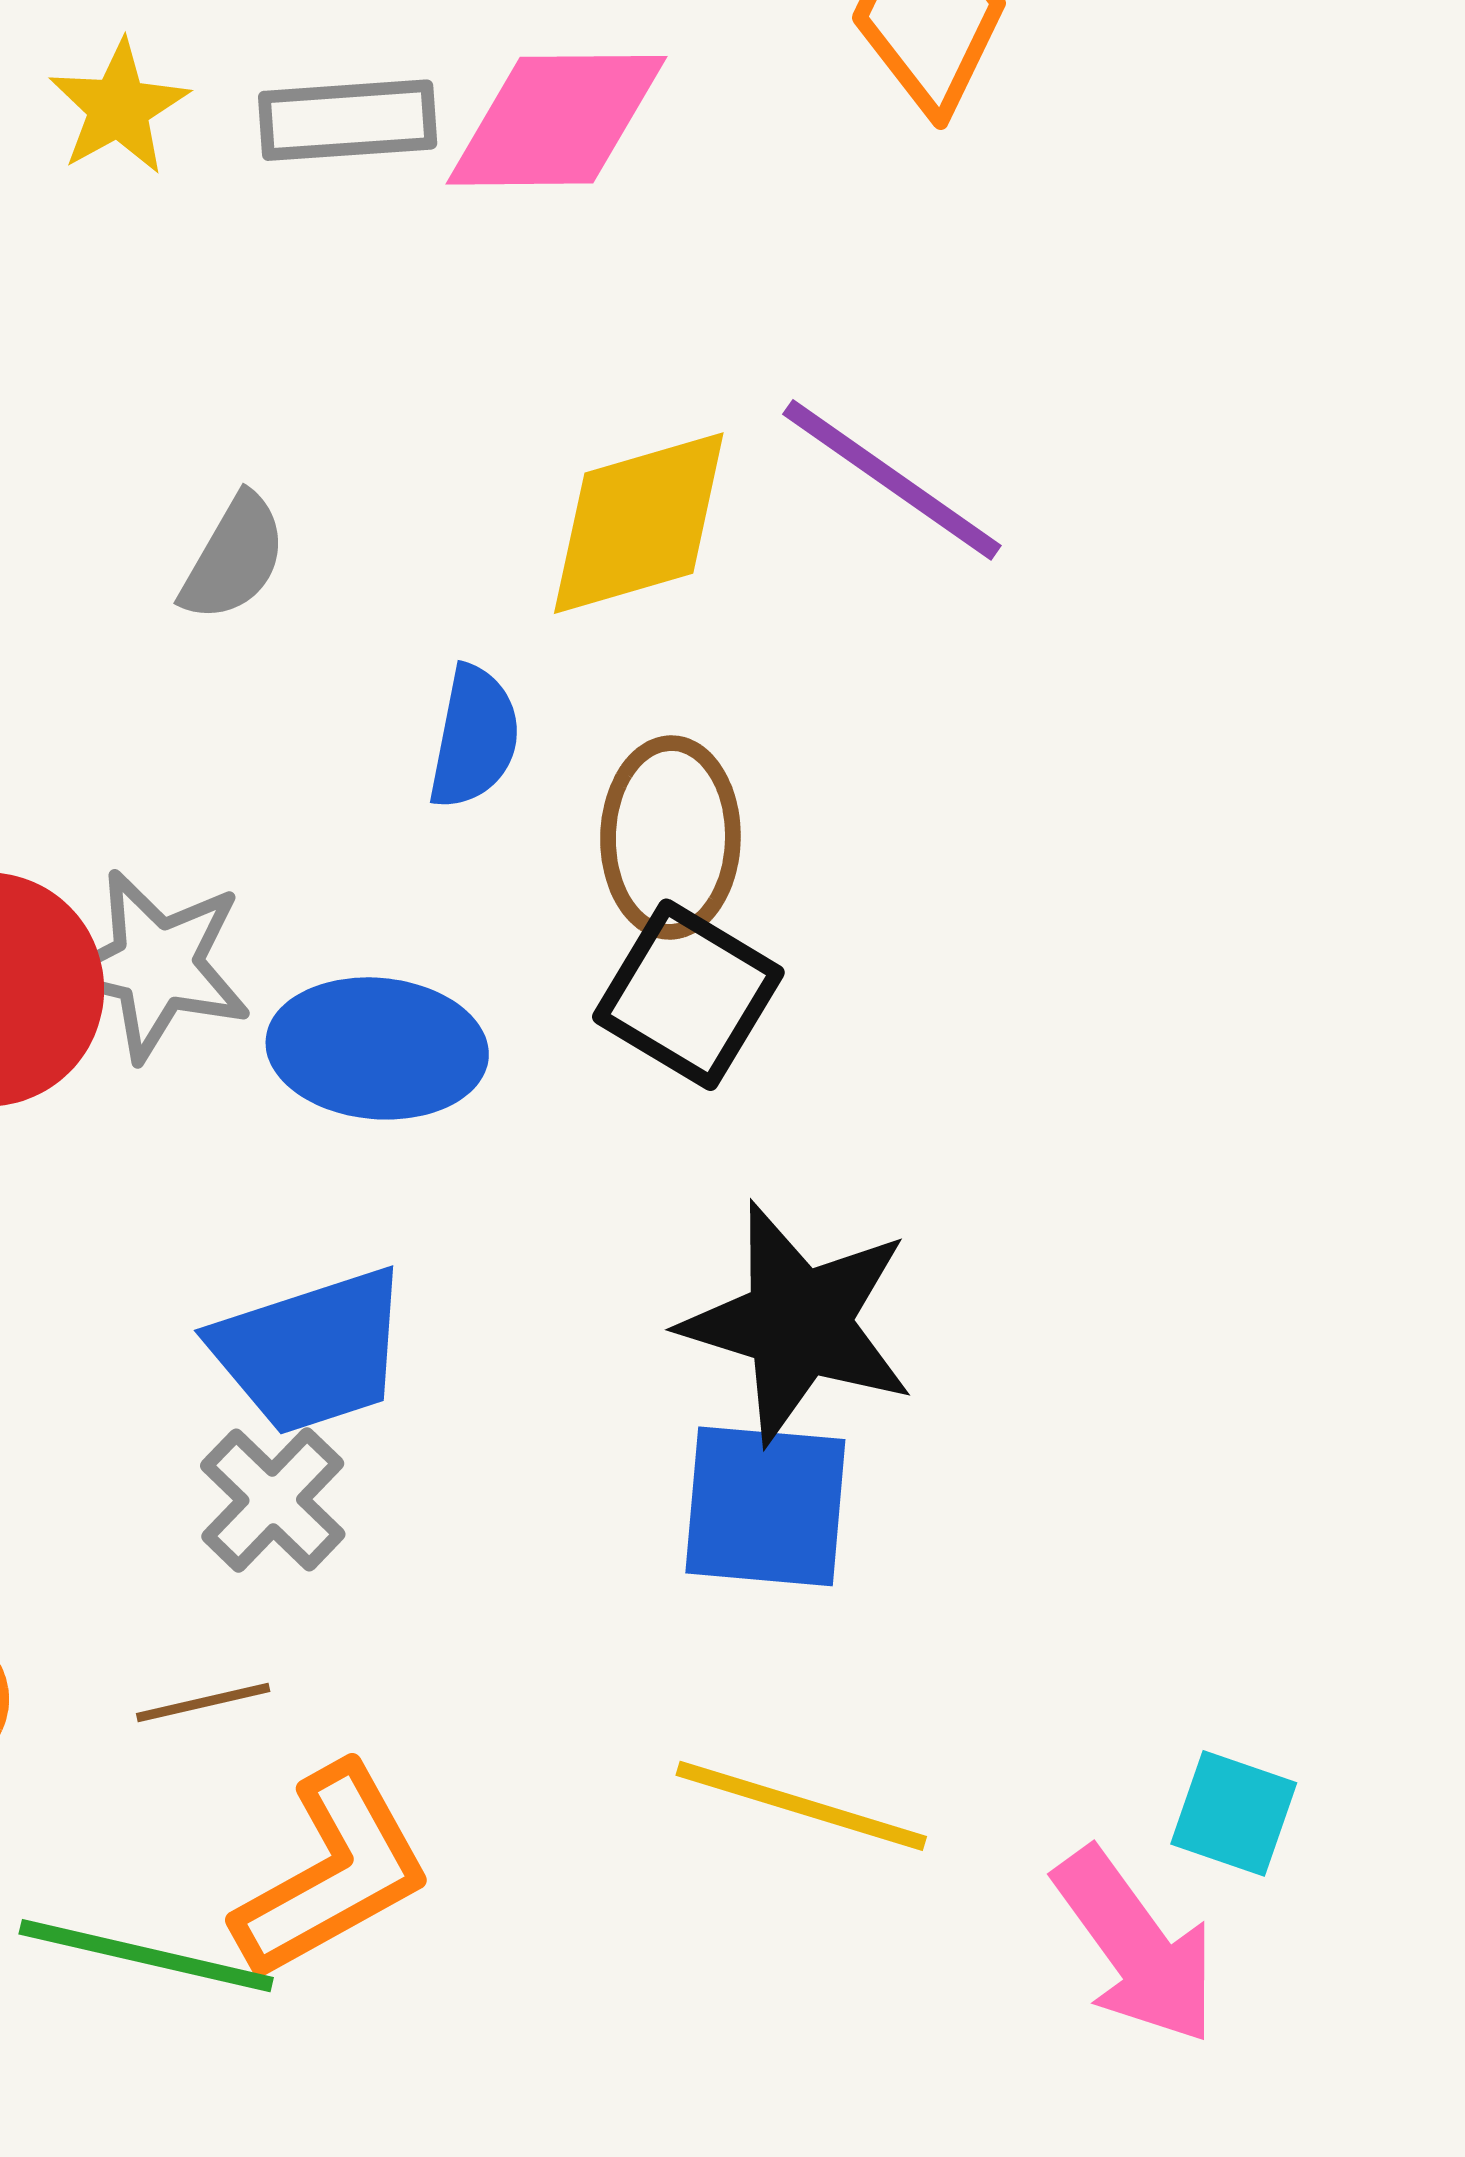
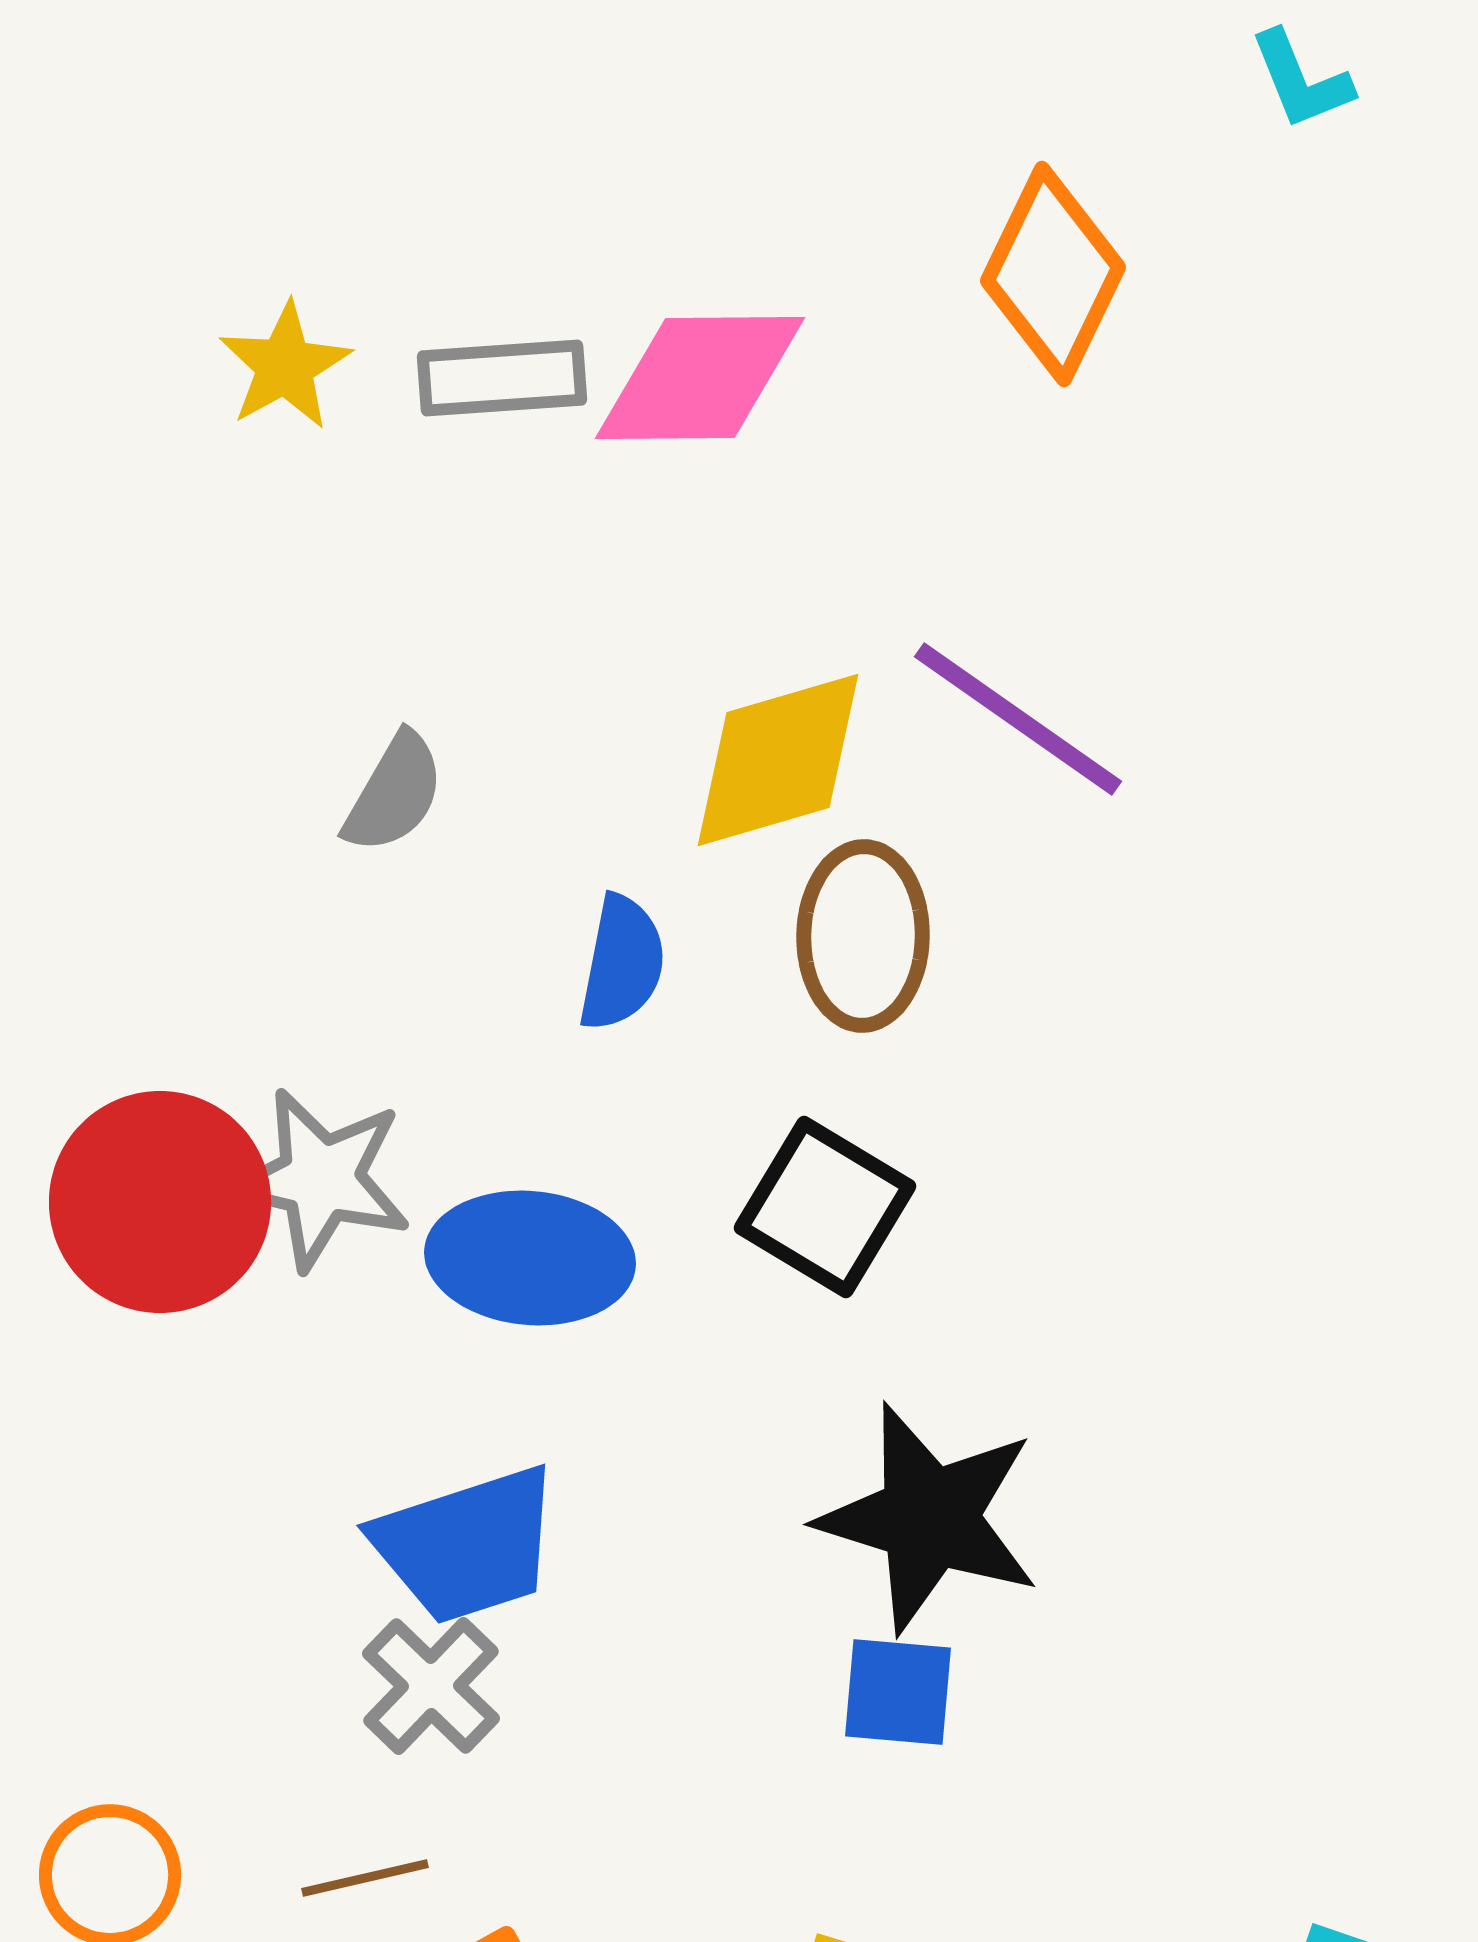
brown ellipse: (670, 837) -> (863, 936), moved
blue square: (765, 1506) -> (898, 1692), size x0.7

